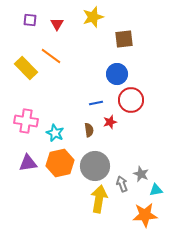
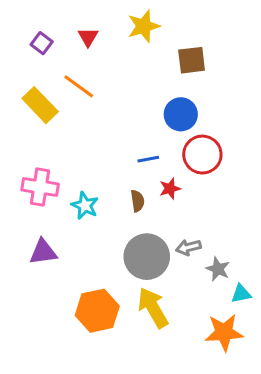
purple square: (30, 20) -> (42, 43), moved, turned 32
orange hexagon: (60, 163) -> (97, 311), moved
gray arrow: (122, 184) -> (188, 247), moved, turned -84
yellow arrow: (99, 199) -> (153, 308), turned -40

